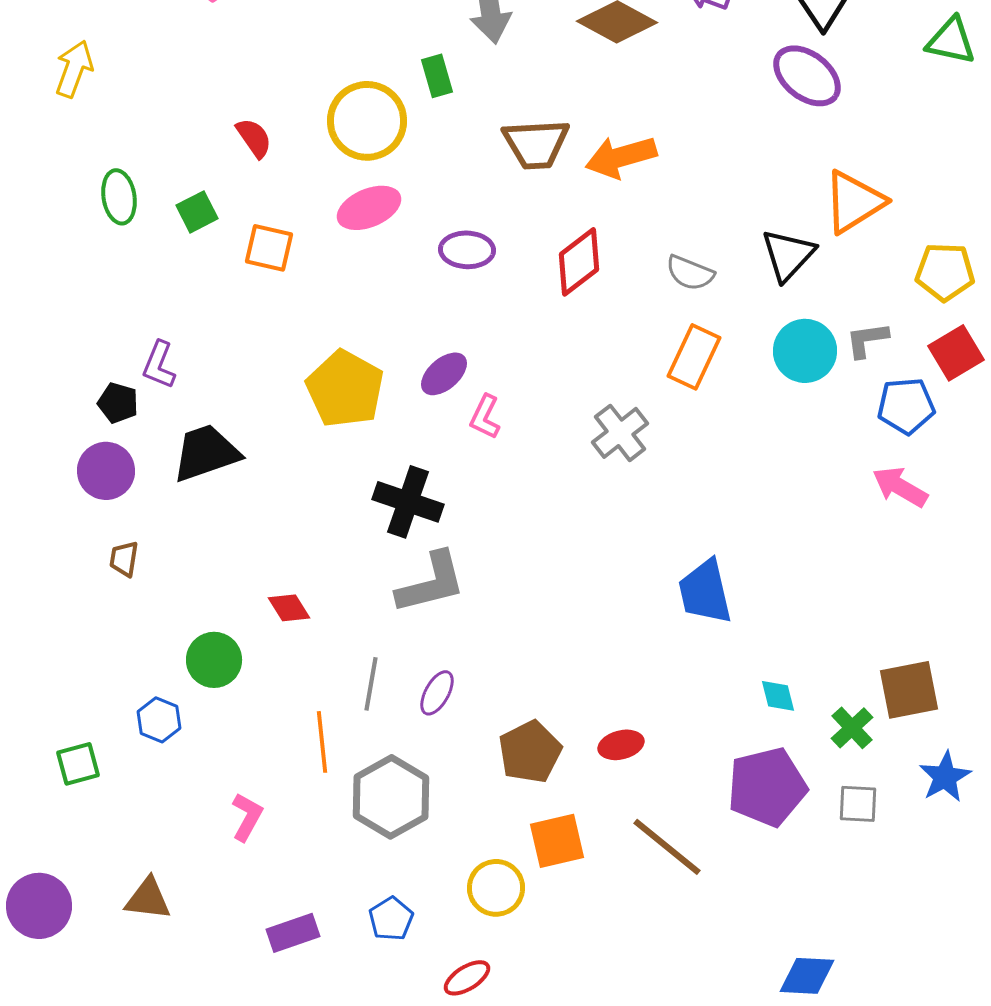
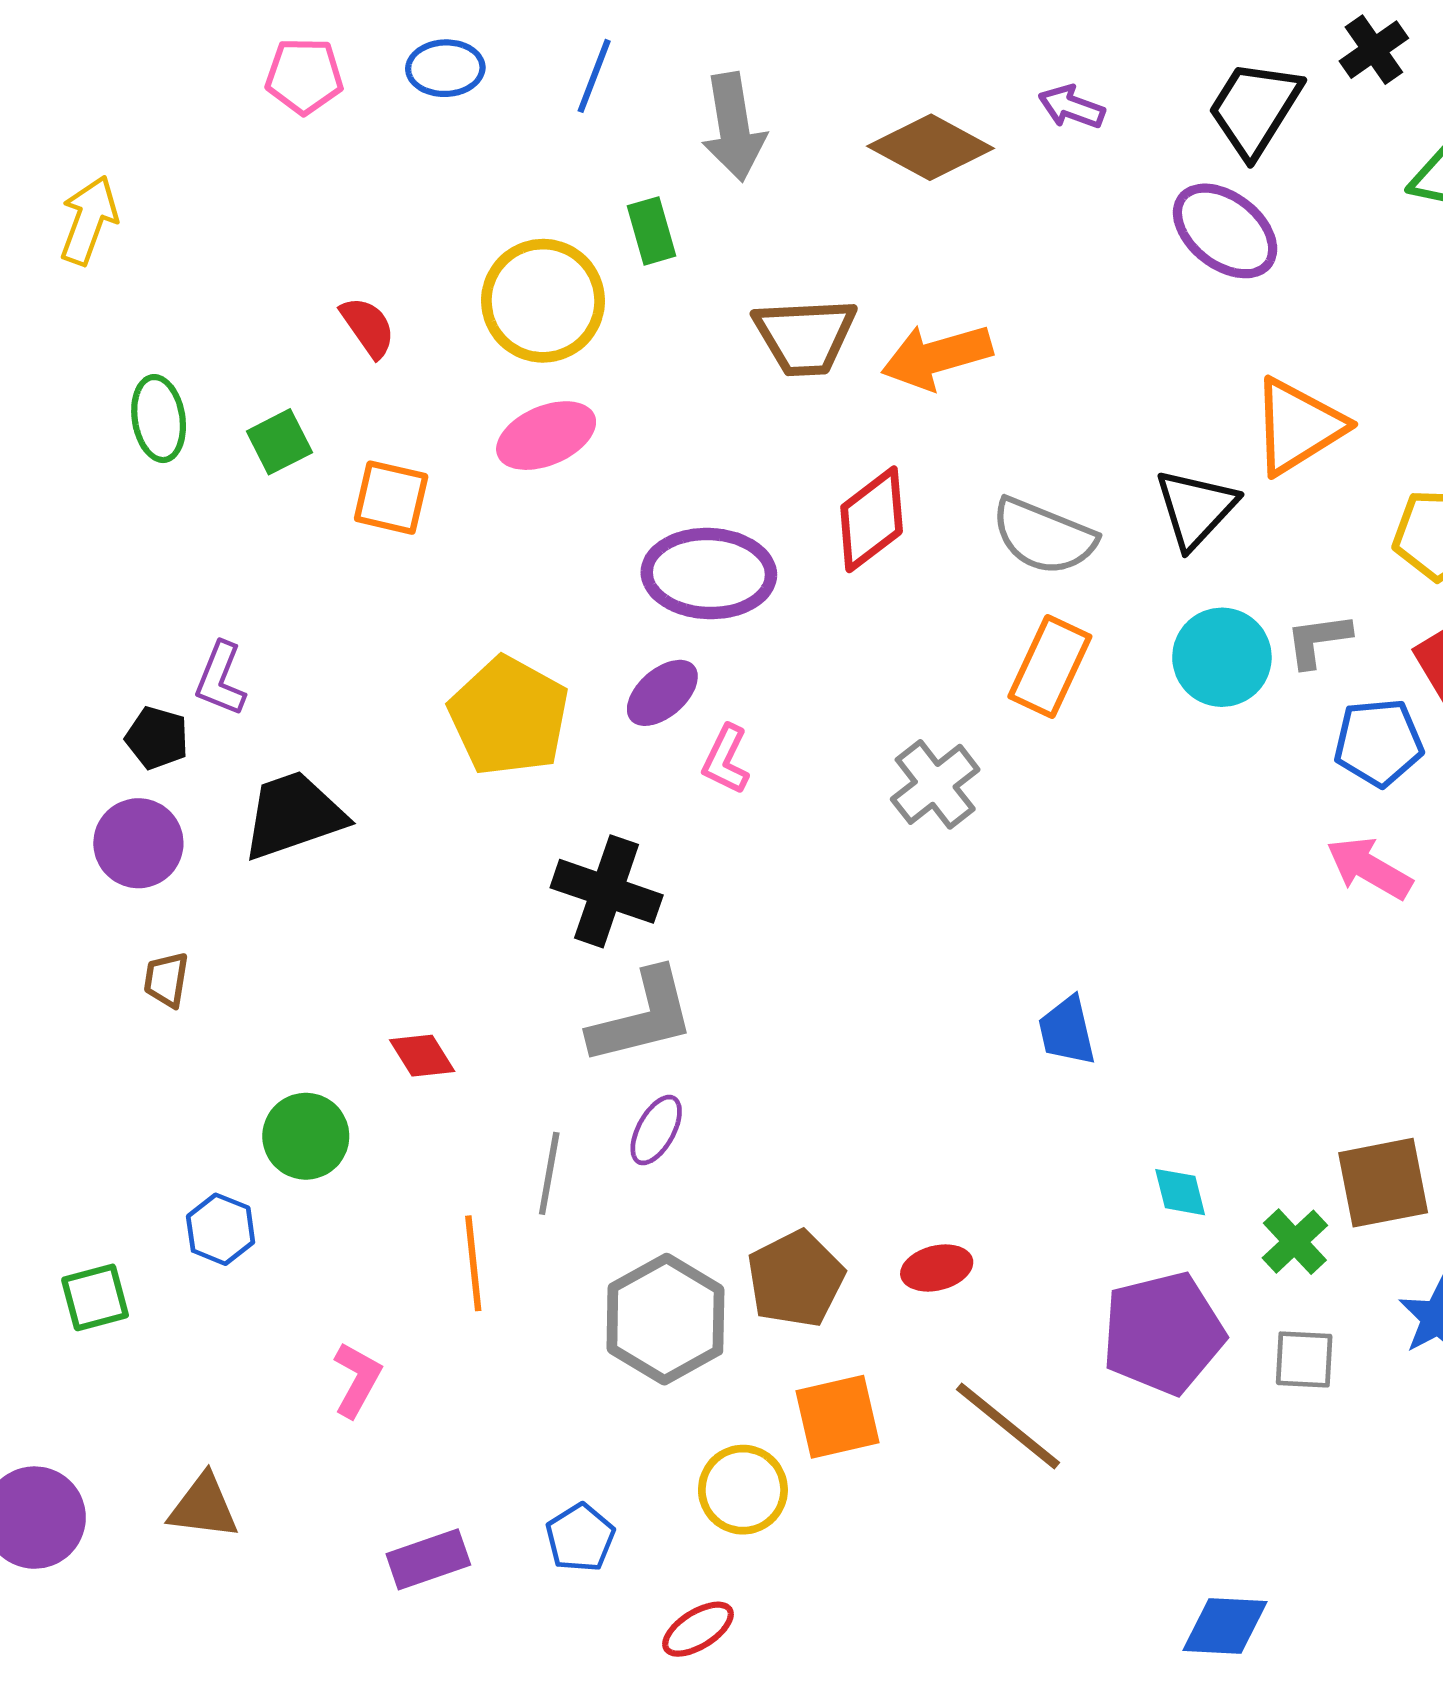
purple ellipse: (467, 250) -> (709, 574), moved, size x1.5
gray semicircle: (690, 273) -> (1044, 536), size x1.4
blue trapezoid: (705, 592) -> (1067, 1031), size x0.7
purple ellipse: (437, 693) -> (656, 1130), moved
gray hexagon: (391, 797) -> (665, 1319), moved

